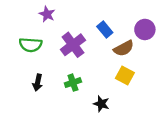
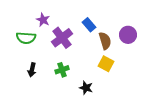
purple star: (47, 14) -> (43, 20), moved
purple circle: (145, 29) -> (128, 35), moved
brown semicircle: (124, 48) -> (105, 41), turned -78

